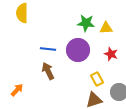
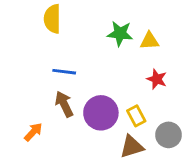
yellow semicircle: (22, 13) -> (52, 19), moved
purple circle: (78, 50) -> (101, 113), moved
orange arrow: (17, 90) -> (33, 132), moved

